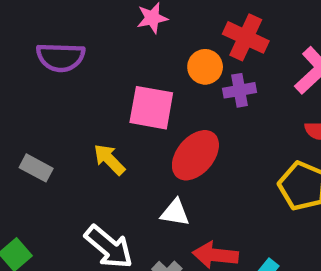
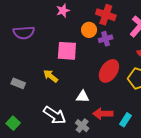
red ellipse: (195, 155) -> (109, 71), moved

